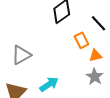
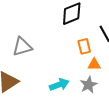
cyan arrow: (49, 84) -> (59, 85), moved

